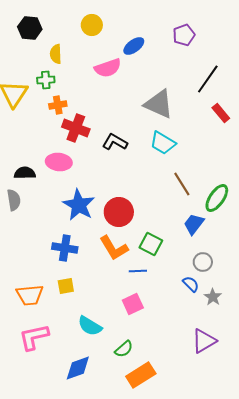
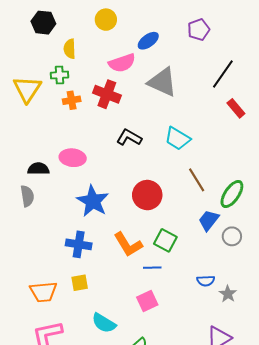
gray triangle: (159, 104) -> (162, 82), moved
red cross: (76, 128) -> (107, 94), moved
red circle: (119, 212) -> (147, 195), moved
gray circle: (203, 262) -> (232, 236), moved
blue semicircle: (191, 284) -> (206, 281), turned 132

